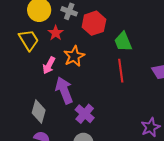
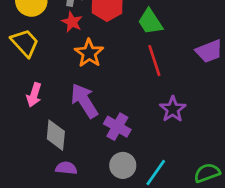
red star: (56, 33) -> (72, 22), moved
pink arrow: (49, 65) -> (34, 95), moved
purple star: (151, 127) -> (173, 109), moved

